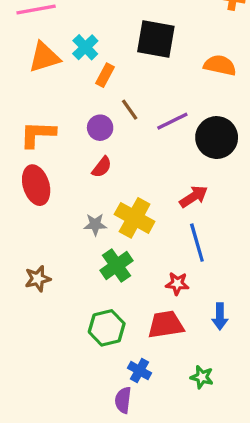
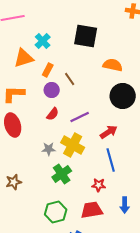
orange triangle: (44, 57) -> (24, 58), moved
orange semicircle: (220, 65) -> (113, 65), moved
orange rectangle: (105, 75) -> (48, 70), moved
purple line: (172, 121) -> (80, 117), moved

